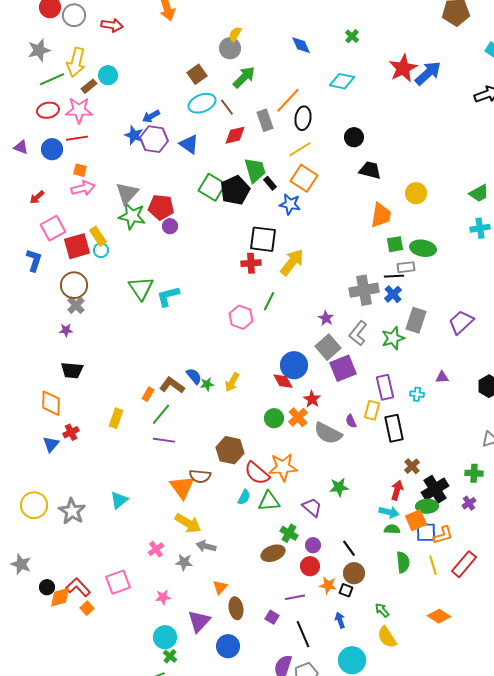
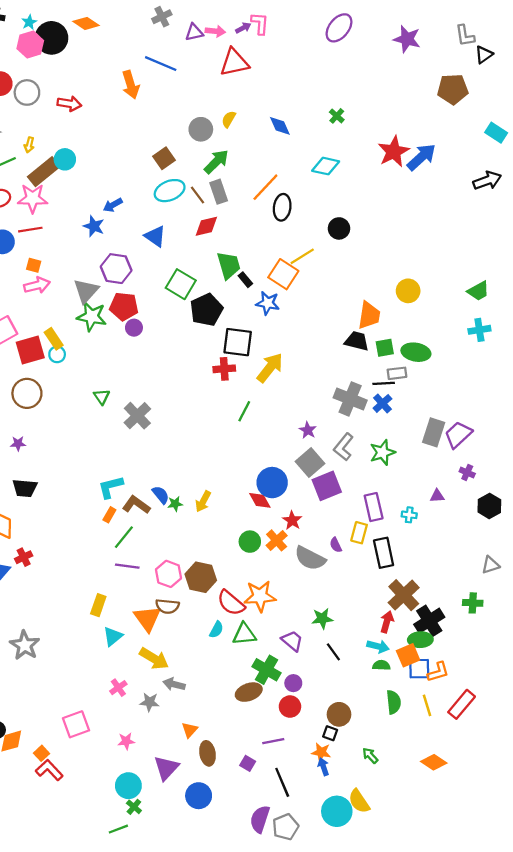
yellow semicircle: (235, 34) -> (229, 119), moved
yellow arrow: (76, 62) -> (29, 145), size x0.5
brown rectangle: (89, 86) -> (44, 172), size x1.8
gray rectangle: (265, 120) -> (219, 192), moved
purple hexagon: (154, 139) -> (116, 269), moved
yellow line: (300, 149) -> (302, 256), moved
black trapezoid: (370, 170) -> (357, 341), moved
black pentagon: (235, 190) -> (206, 310), moved
green triangle: (141, 288) -> (102, 397), size x0.6
gray cross: (364, 290) -> (350, 399), turned 32
cyan L-shape: (168, 296) -> (111, 487), moved
gray cross: (76, 305) -> (137, 416), moved, size x1.4
pink hexagon: (241, 317) -> (168, 574), moved
gray rectangle: (416, 320) -> (434, 432), moved
yellow rectangle: (116, 418) -> (98, 605), moved
brown cross: (412, 466) -> (404, 595), size x1.8
cyan triangle: (119, 500) -> (113, 636), moved
purple cross: (469, 503) -> (467, 473), moved, turned -32
green cross: (289, 533) -> (267, 670), size x1.4
black line: (349, 548) -> (333, 652), moved
orange star: (328, 585) -> (321, 752), moved
red L-shape: (78, 587) -> (49, 770), moved
yellow semicircle: (387, 637) -> (359, 801), moved

